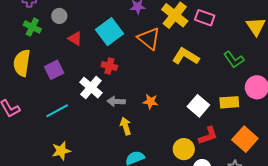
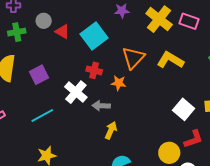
green cross: (32, 27) -> (17, 32), turned -36
red triangle: (75, 39) -> (62, 32), moved
orange triangle: (149, 39) -> (133, 58), moved, turned 35
orange star: (151, 102) -> (119, 83), moved
yellow arrow: (126, 126) -> (111, 130), turned 42

